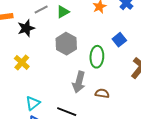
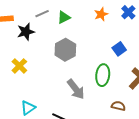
green ellipse: (97, 57) -> (103, 75), moved
gray arrow: (79, 82) -> (76, 89), turned -55
brown semicircle: (102, 93) -> (118, 106), moved

